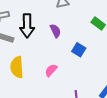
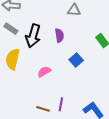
black arrow: (27, 26) -> (33, 36), moved

